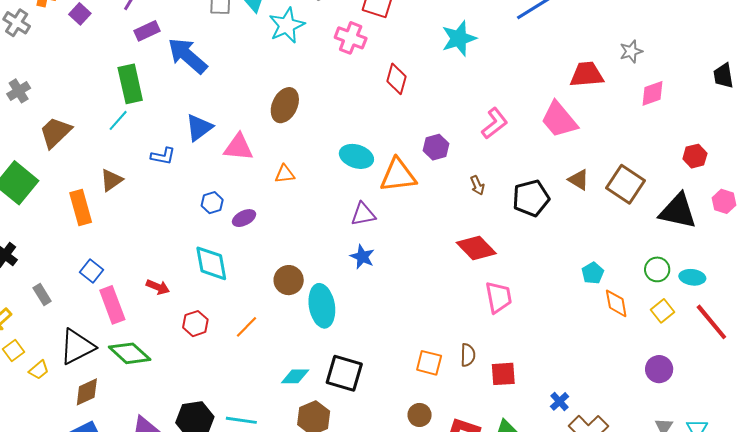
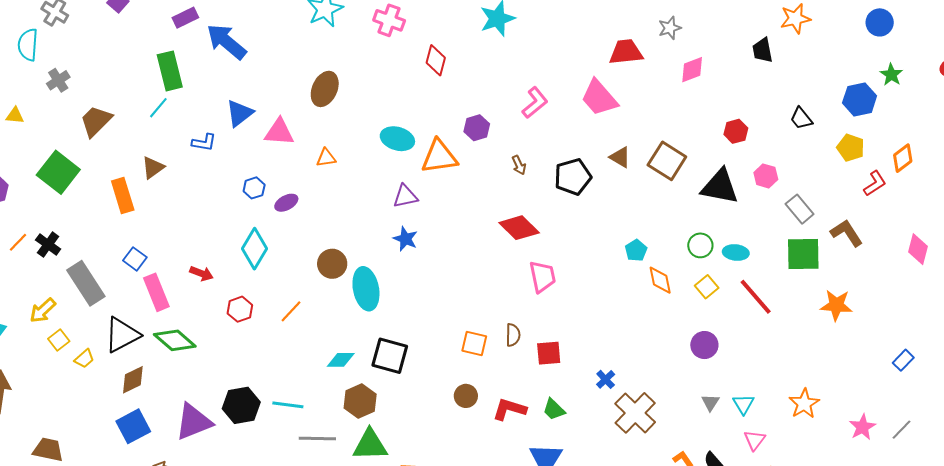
cyan diamond: (211, 263) -> (255, 249), turned 42
gray rectangle: (42, 294) -> (86, 283), size x2.0

